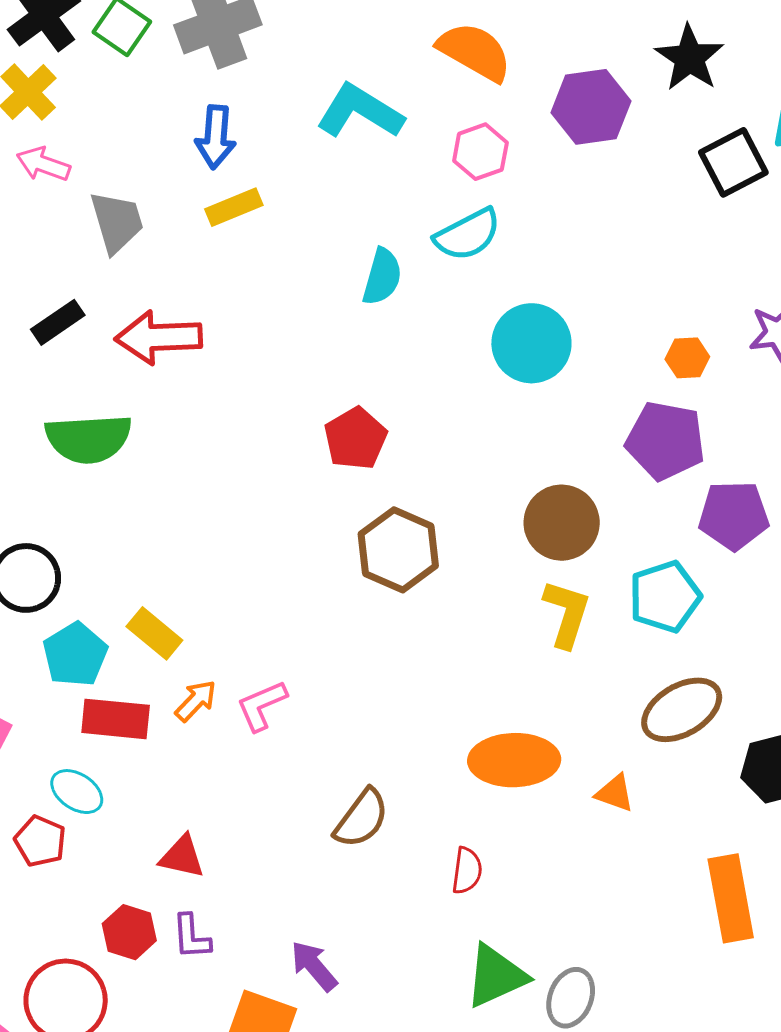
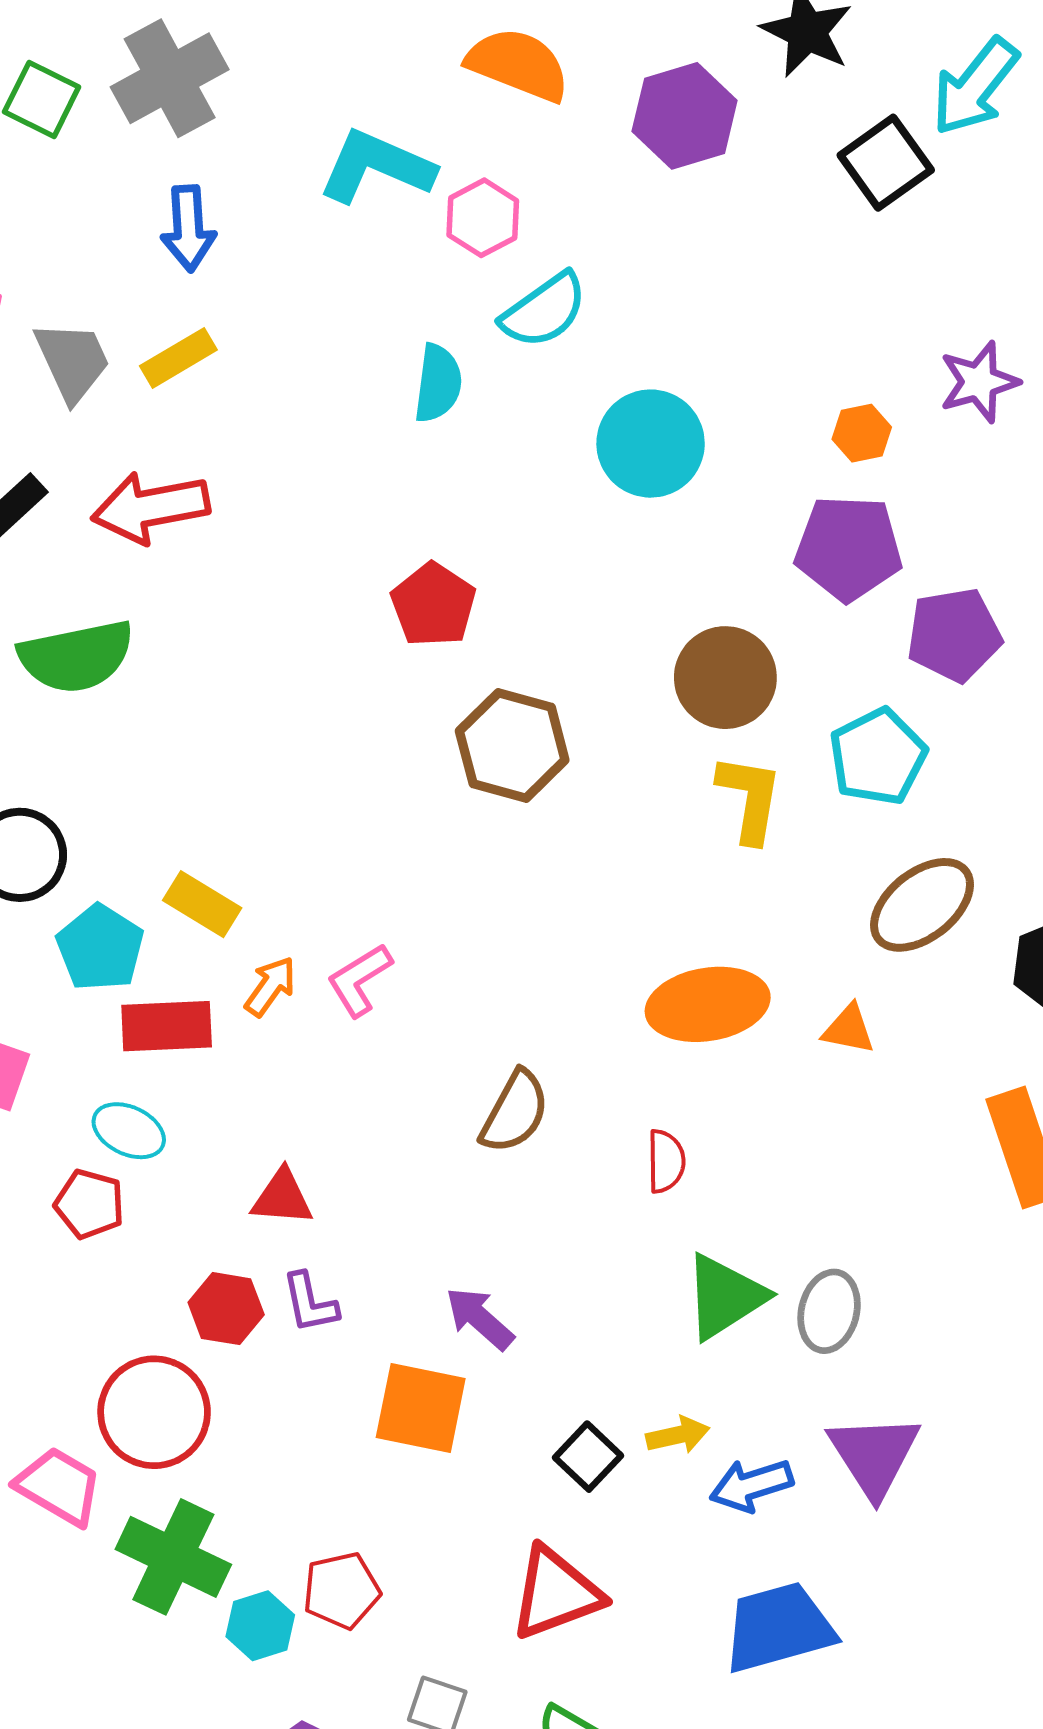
pink hexagon: (480, 152) -> (483, 218), moved
yellow rectangle: (234, 207) -> (178, 358), moved

